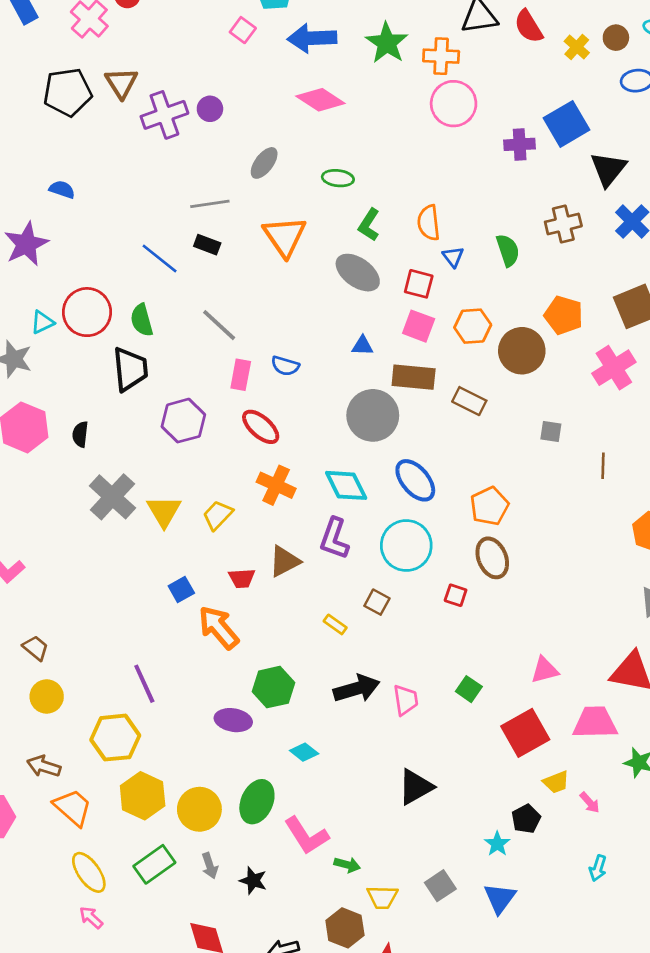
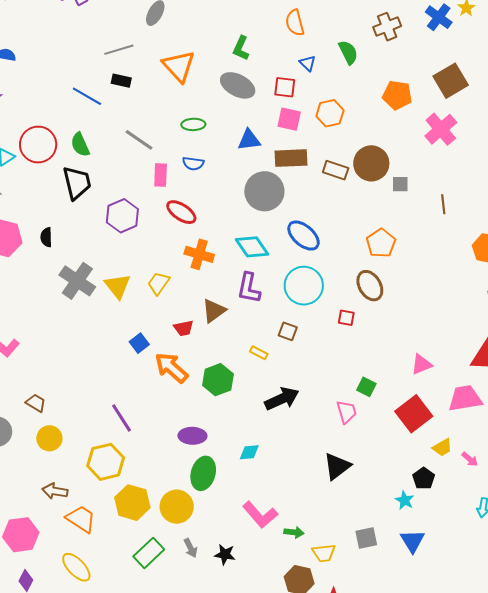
green ellipse: (338, 178) -> (193, 124), moved
orange semicircle: (429, 223) -> (295, 23), moved
blue triangle: (362, 346) -> (249, 140), size x1.4
brown circle: (522, 351) -> (371, 163), moved
orange pentagon: (489, 506) -> (381, 243), moved
green hexagon: (273, 687) -> (218, 380), moved
pink trapezoid: (406, 700) -> (347, 412), moved
cyan diamond: (304, 752) -> (249, 452), turned -35
green ellipse: (257, 802) -> (203, 473), moved
yellow ellipse: (89, 872) -> (76, 567), moved
gray square: (440, 886) -> (366, 538), turned 30

